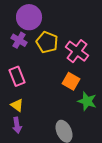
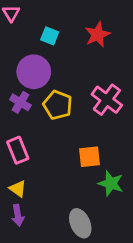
pink cross: (77, 51) -> (107, 100), moved
orange square: (71, 81) -> (90, 157), turned -36

